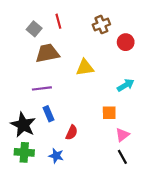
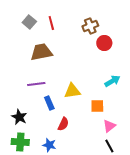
gray square: (34, 29) -> (29, 22), moved
red circle: (126, 42) -> (104, 43), moved
yellow triangle: (85, 68) -> (72, 91), moved
blue rectangle: (49, 114) -> (49, 103), moved
black star: (23, 125) -> (19, 117), size x0.7

